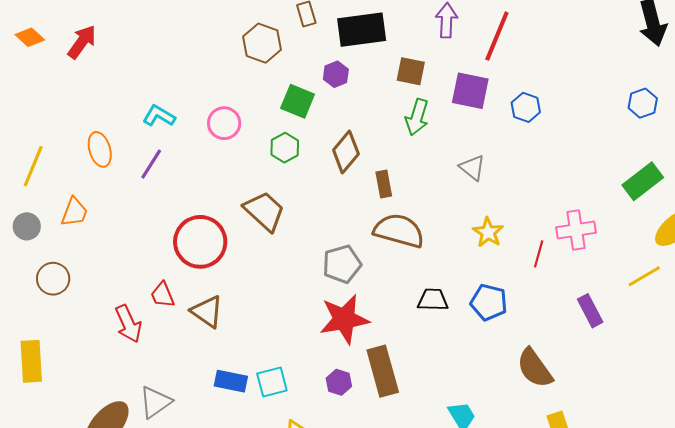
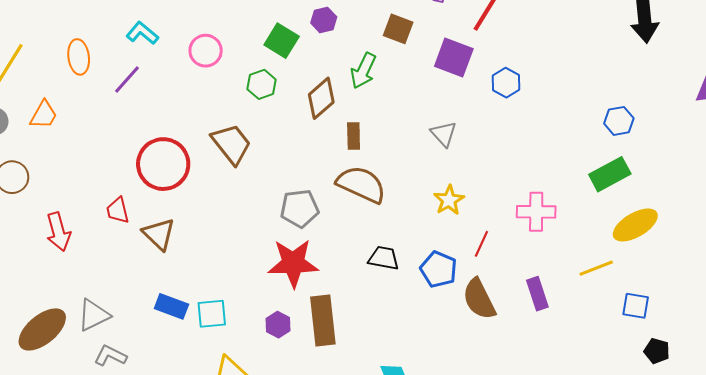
blue hexagon: (643, 103) -> (619, 121), moved
green arrow: (417, 117) -> (363, 71), moved
red line: (539, 254) -> (481, 244), moved
red arrow: (128, 324) -> (58, 232), moved
brown semicircle: (535, 368) -> (479, 299), moved

